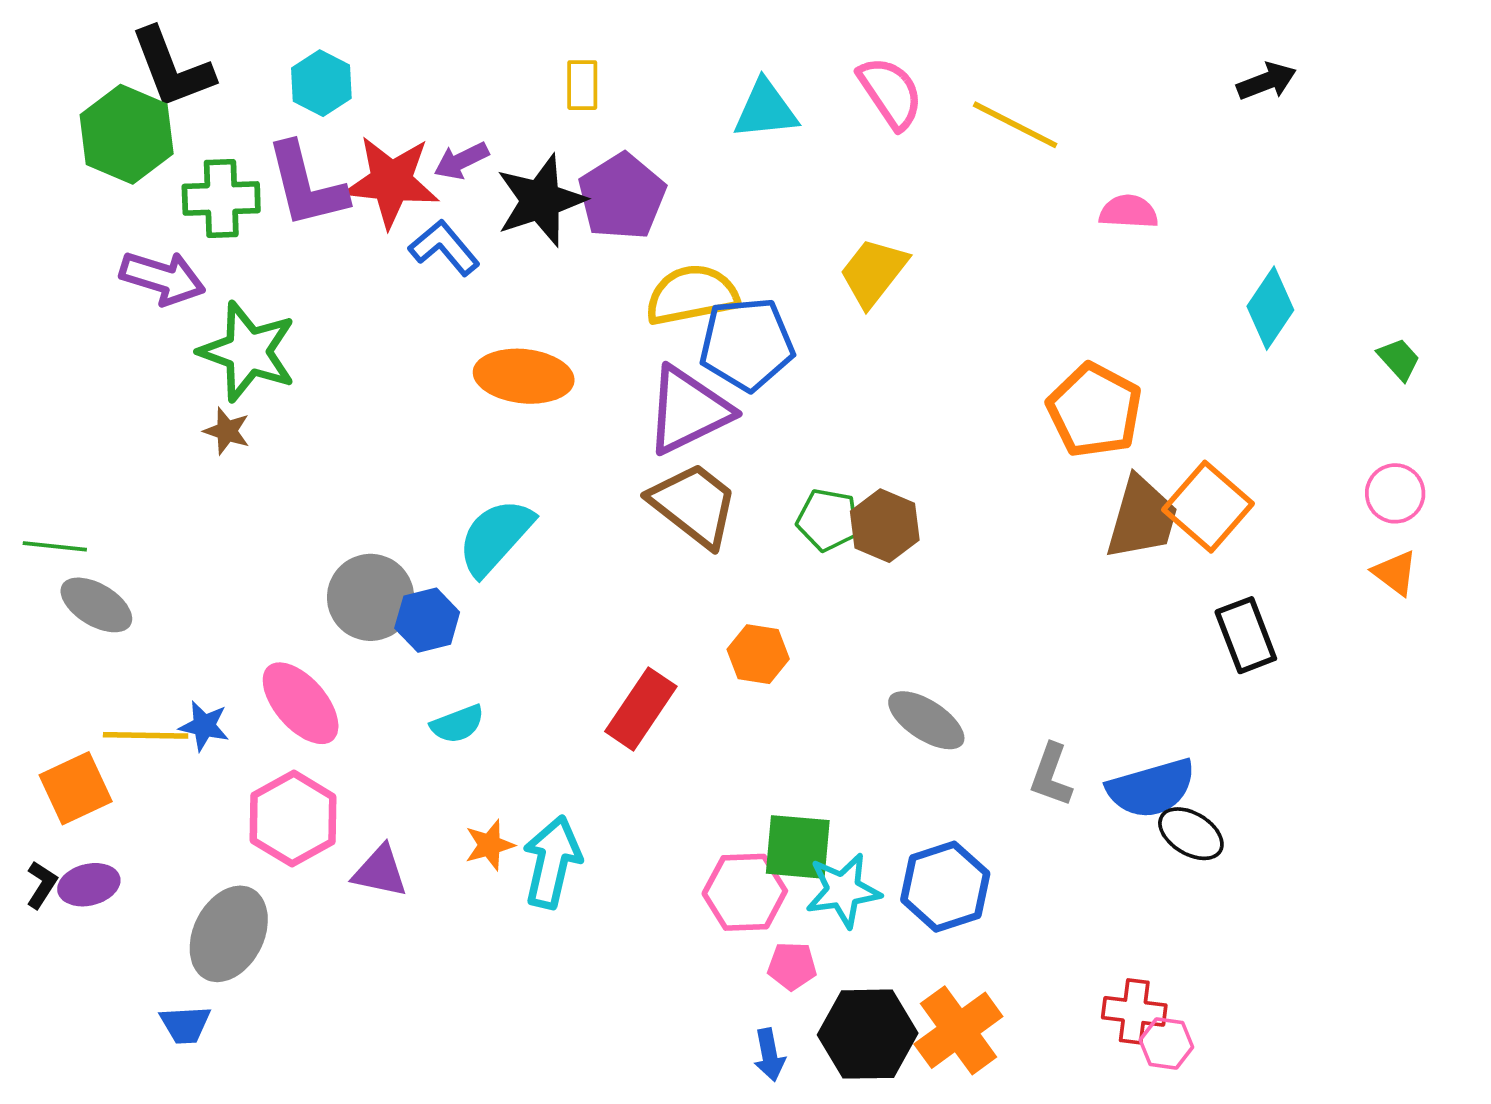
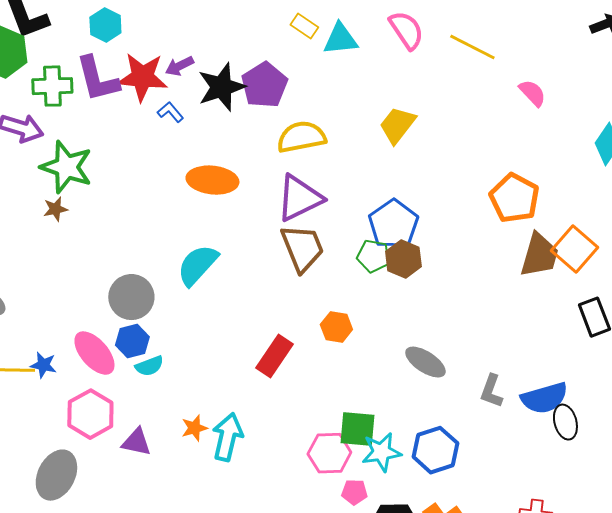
yellow rectangle: (582, 85) -> (304, 26), moved, turned -56
pink semicircle: (1129, 212) -> (532, 93), turned 44
blue L-shape: (444, 248) -> (170, 112), size x0.7
blue pentagon: (747, 344) -> (393, 224), moved, turned -30
brown star: (227, 431) -> (55, 209), turned -30
brown trapezoid: (694, 505) -> (302, 248), turned 30
blue hexagon: (427, 620) -> (132, 341), moved
cyan semicircle: (457, 724) -> (149, 366), moved
black ellipse: (1191, 834) -> (565, 422), turned 44

